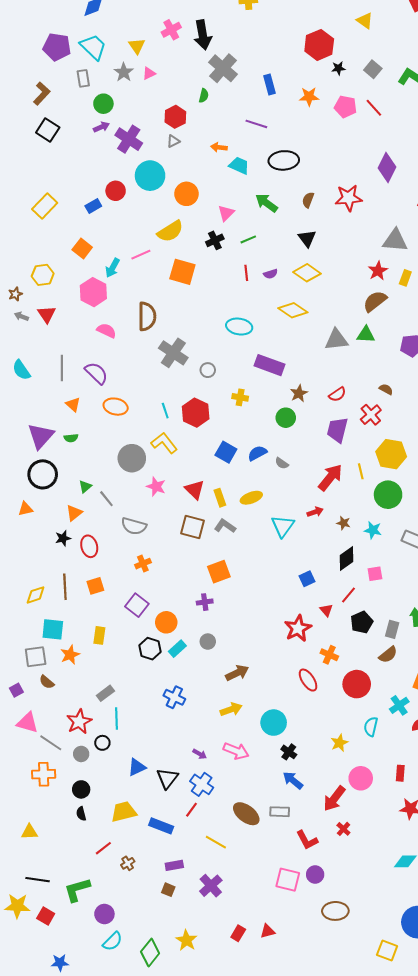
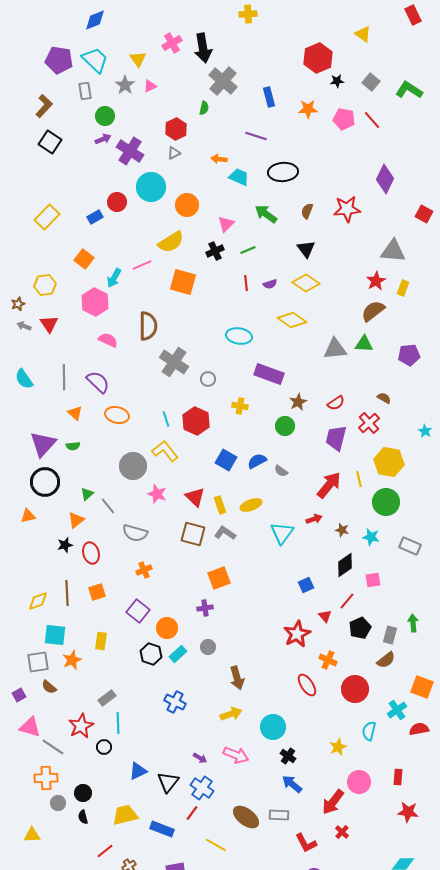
brown arrow: (237, 673) -> (237, 678), turned 100
gray circle: (81, 754) -> (58, 803), moved

